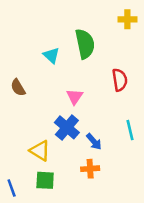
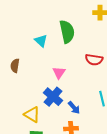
red semicircle: (120, 80) -> (94, 60), turned 108
brown semicircle: (18, 88) -> (15, 66), turned 40

